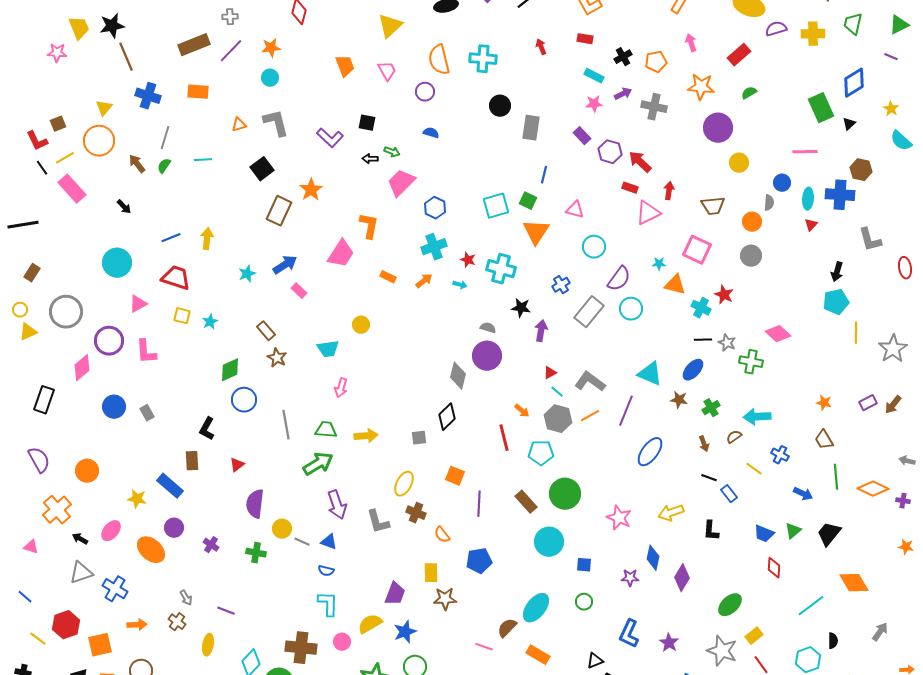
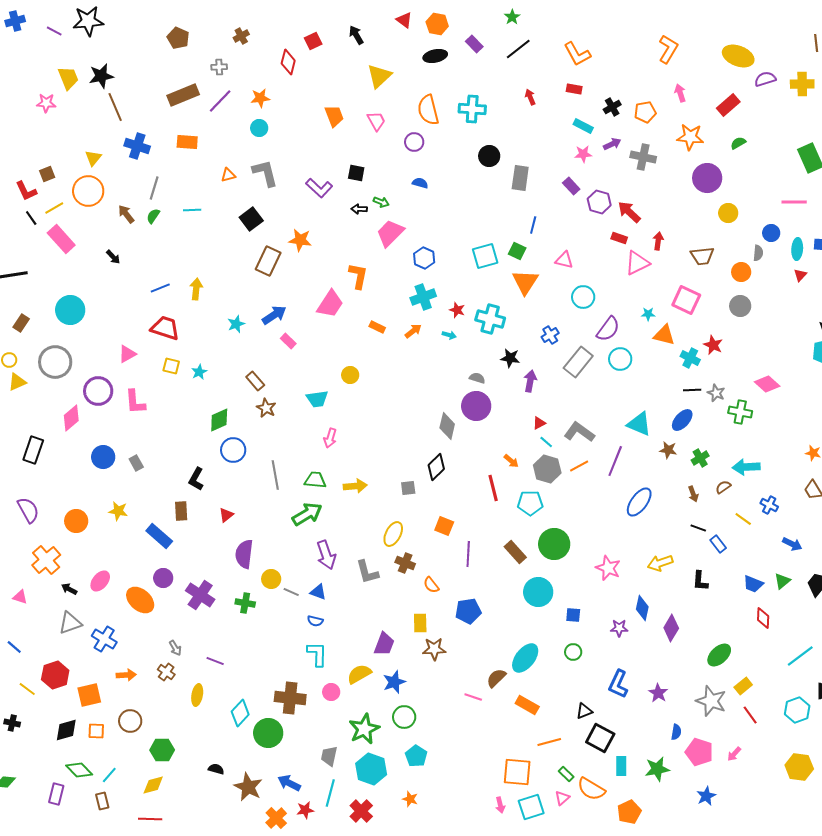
orange star: (311, 190) -> (300, 240), turned -30
cyan circle: (117, 263) -> (70, 310), moved
yellow star: (137, 499) -> (118, 511), moved
purple cross: (211, 545) -> (200, 595), size x1.8

